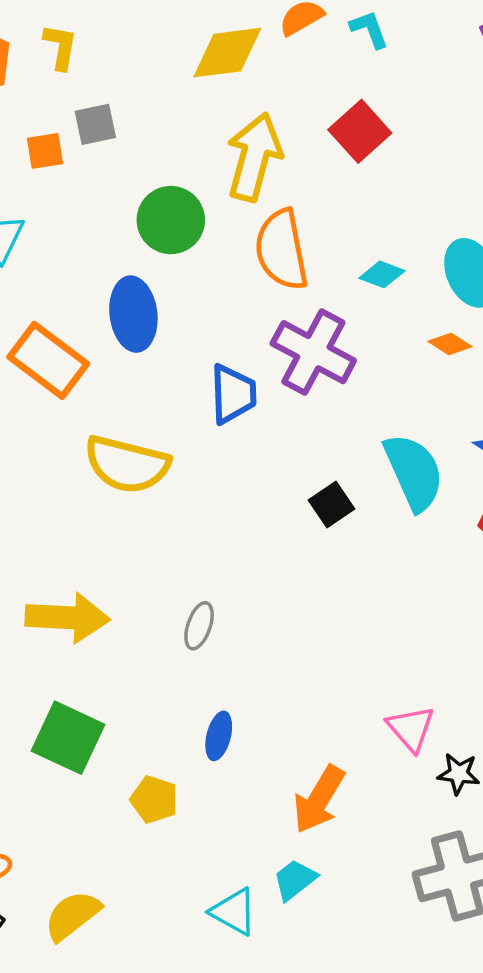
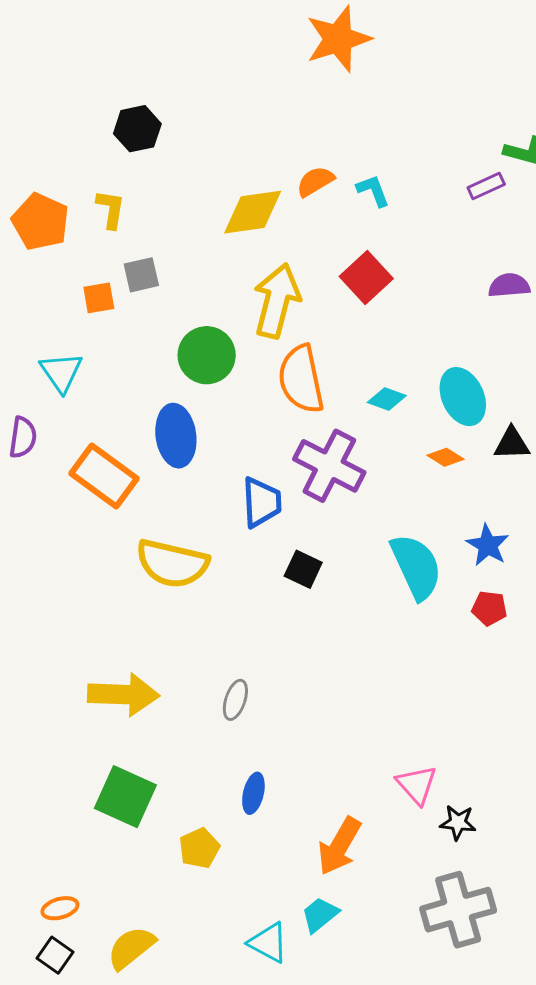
black square: (332, 504) -> (303, 569), moved, turned -30
yellow pentagon: (154, 800) -> (199, 848), turned 30

